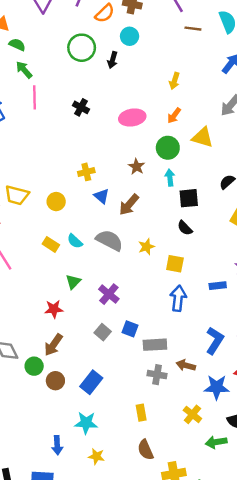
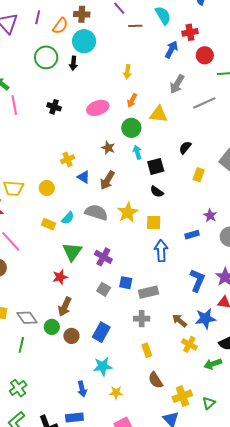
cyan circle: (130, 36) -> (84, 41), size x1.5
cyan semicircle: (75, 241) -> (68, 218), turned -80
yellow star: (146, 247) -> (128, 212), size x1.5
green triangle: (73, 282) -> (72, 252), size x1.5
brown arrow: (186, 365) -> (179, 321), moved, turned 35
gray cross: (157, 375) -> (142, 319), moved

